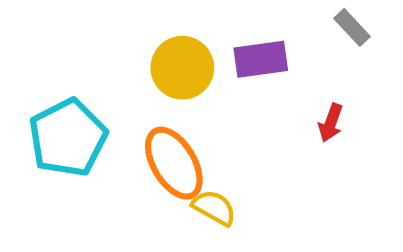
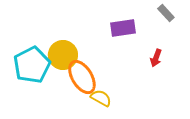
yellow circle: (182, 68) -> (63, 55), moved

